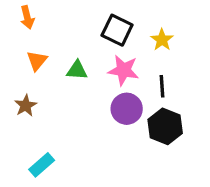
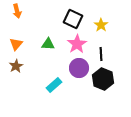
orange triangle: (37, 61) -> (16, 44), moved
pink star: (123, 70) -> (77, 44), turned 30
cyan rectangle: (42, 165) -> (54, 85), moved

